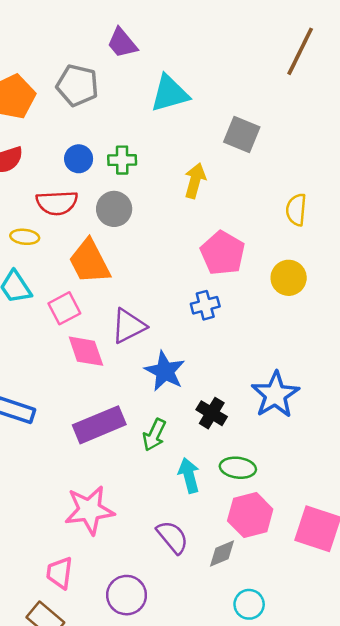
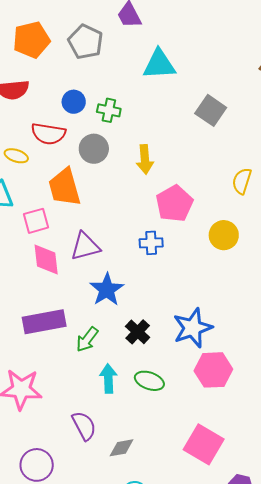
yellow arrow: (195, 181) -> (145, 159), moved, turned 148
pink hexagon: (250, 515) -> (213, 370), moved

